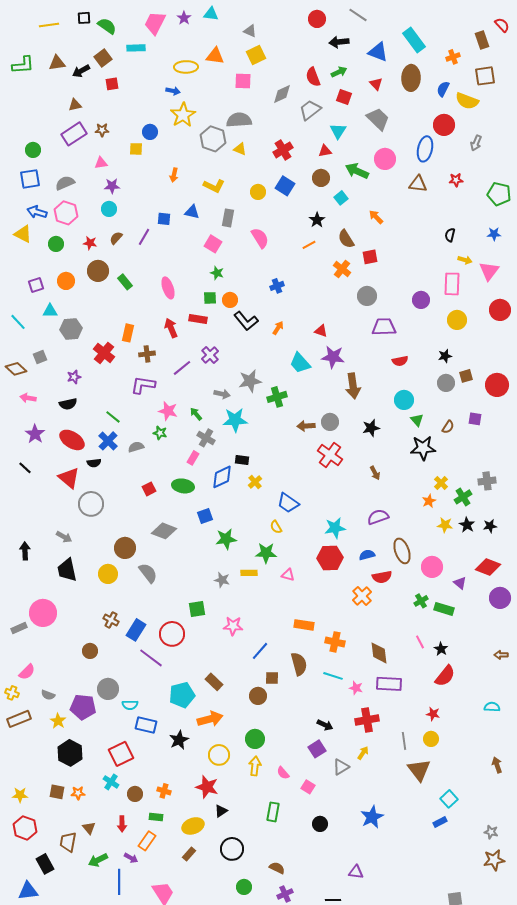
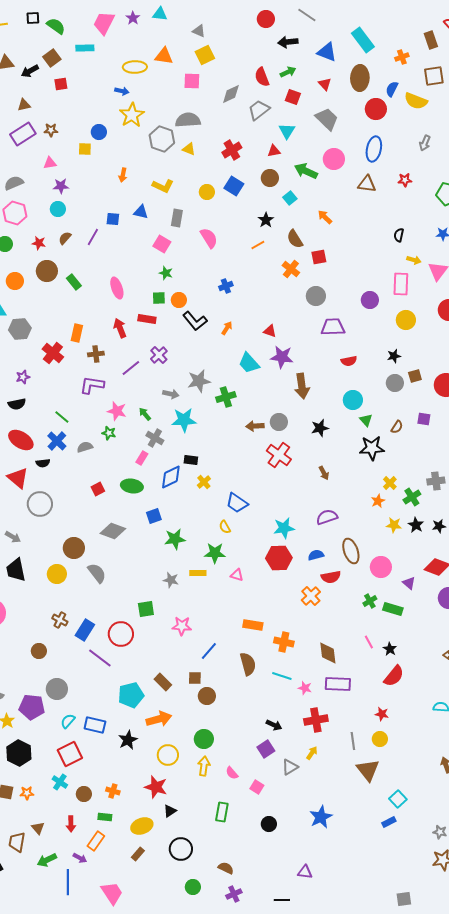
red circle: (444, 125) -> (376, 109), moved
brown square: (272, 678) -> (195, 678), moved
cyan semicircle: (130, 705) -> (68, 721), moved, turned 133

